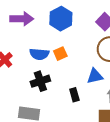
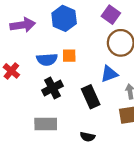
orange square: (60, 54) -> (69, 56), turned 32
black rectangle: (74, 95) -> (91, 97), size x1.5

